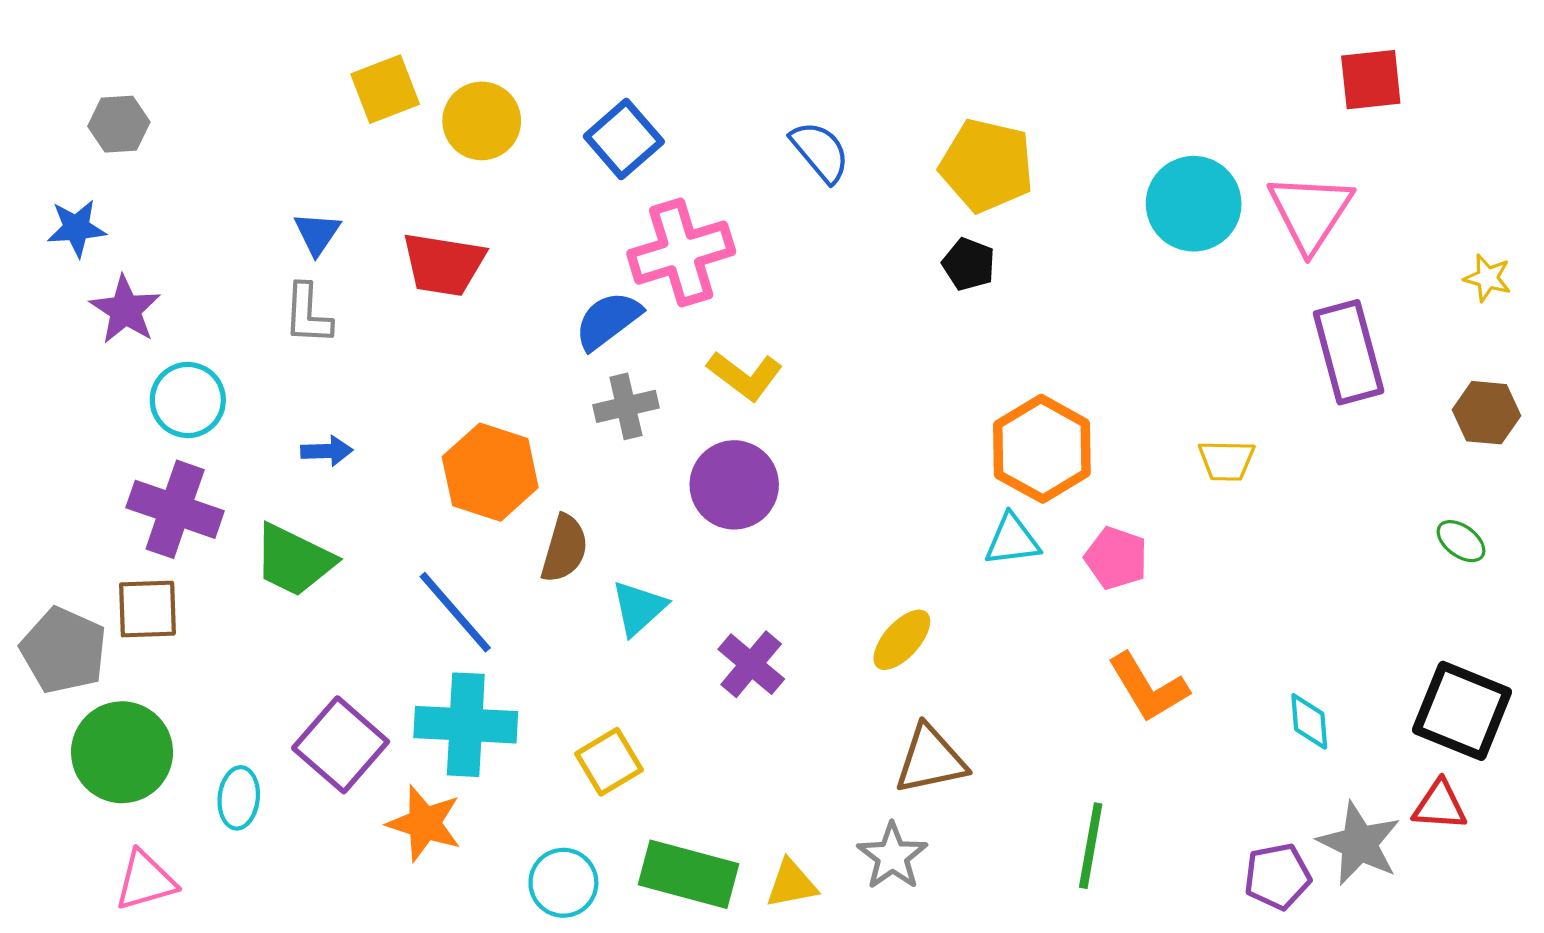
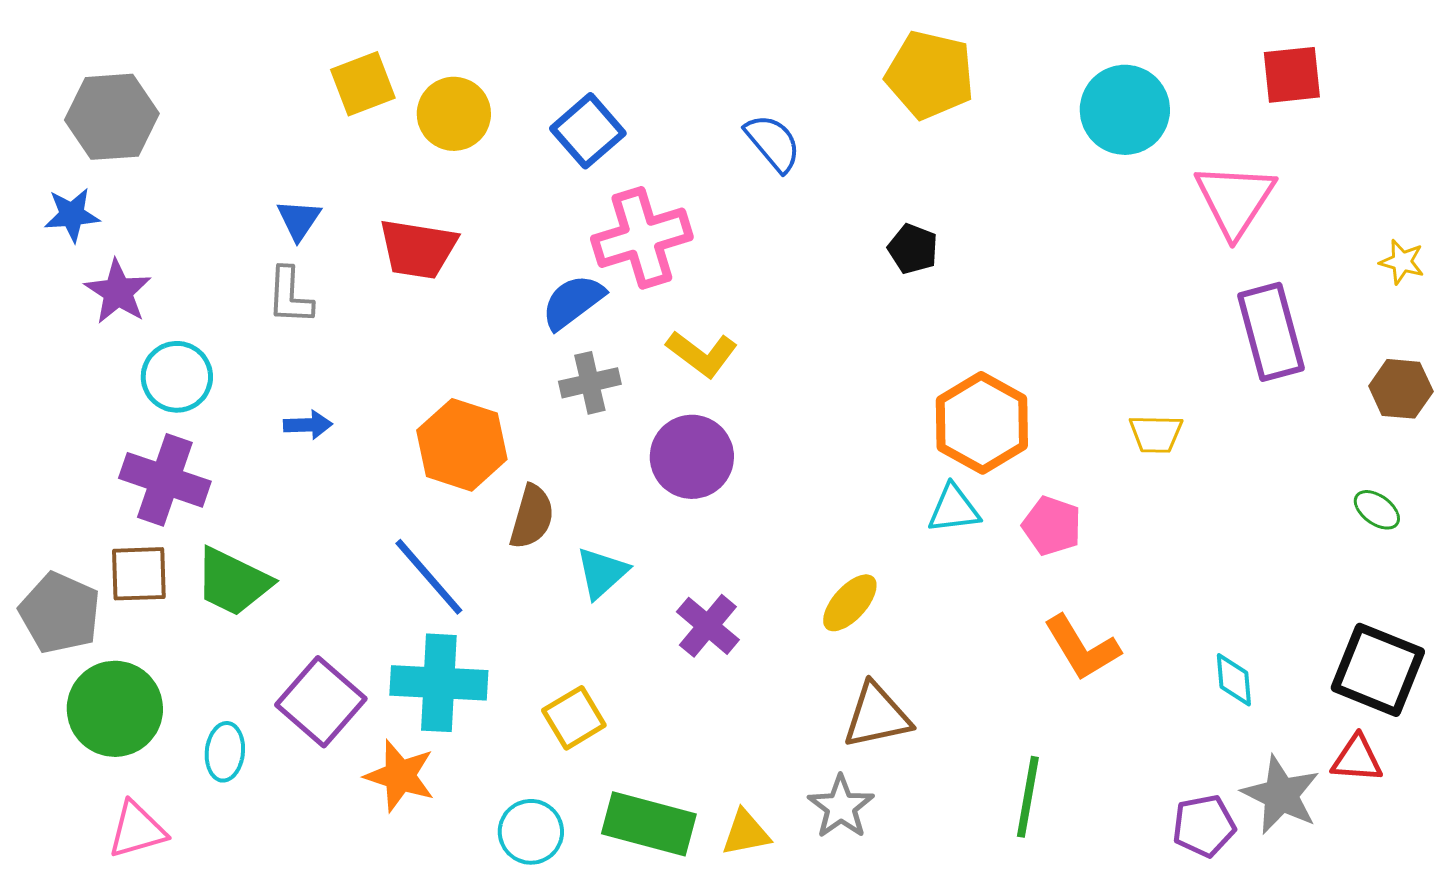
gray hexagon: (119, 124) -> (112, 117), size x1.6
yellow pentagon: (987, 166) -> (930, 75), moved
cyan circle: (1194, 204) -> (1125, 110), moved
green trapezoid: (294, 560) -> (233, 582), moved

